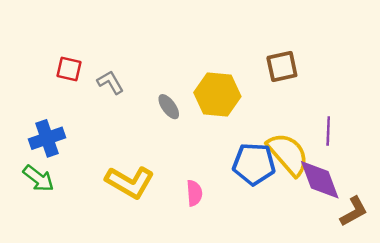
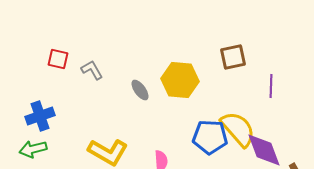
purple line: (328, 131) -> (271, 86), moved
green arrow: (38, 178) -> (33, 149), turned 128

